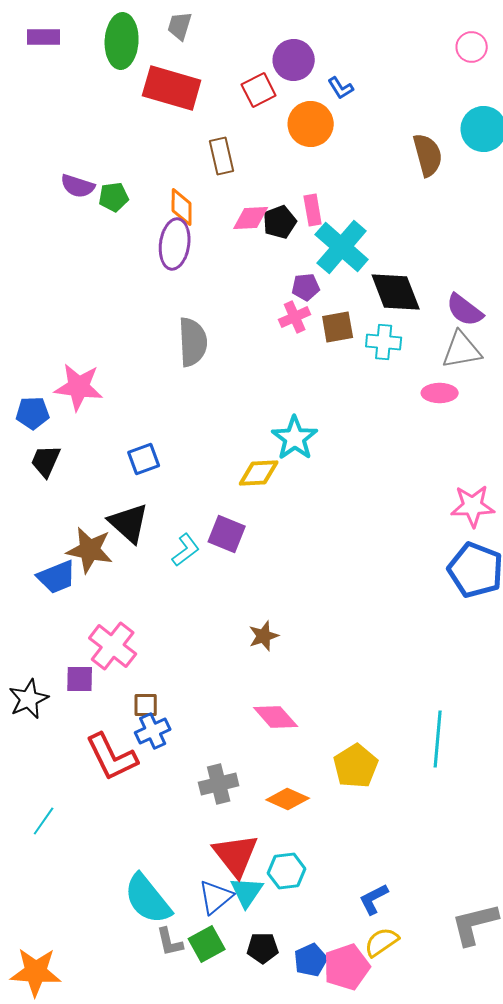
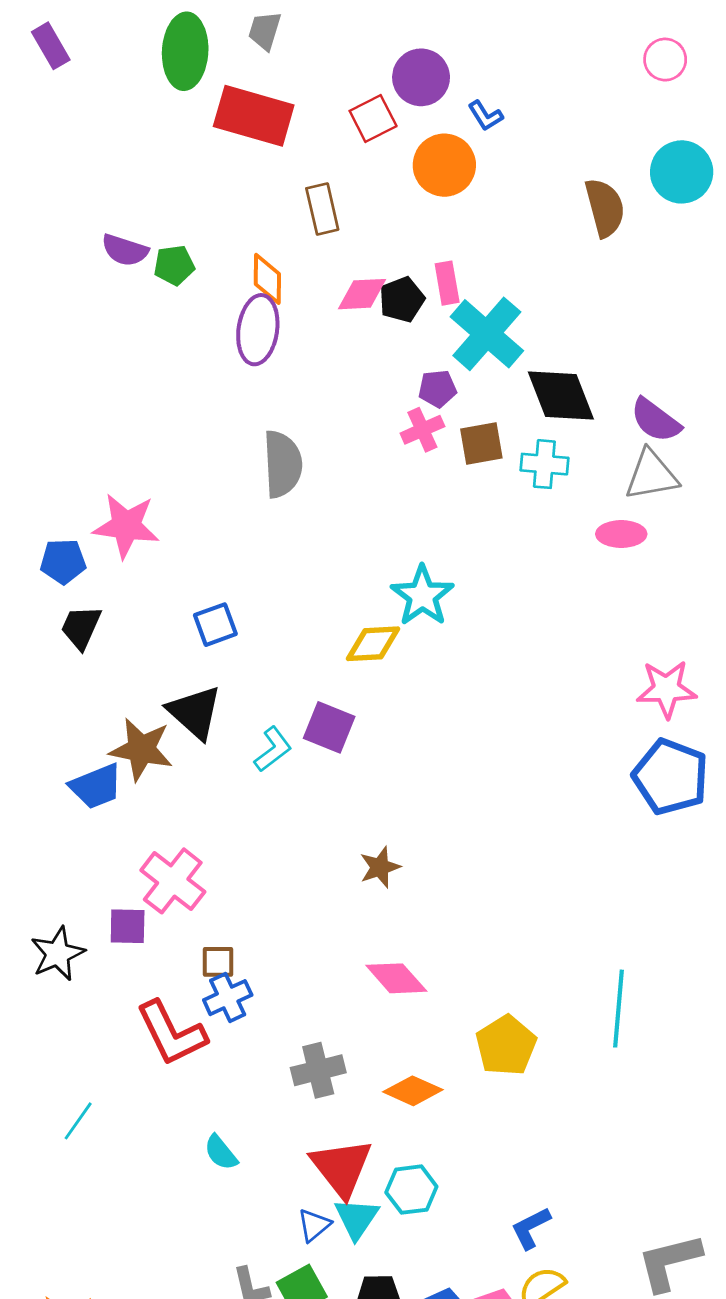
purple rectangle: (44, 37) -> (51, 46), moved, turned 60
blue triangle: (216, 897) -> (314, 1225), size x0.7
cyan semicircle: (148, 899) -> (221, 1153), moved, size x0.5

